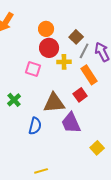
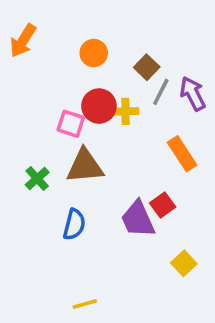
red circle: (49, 48) -> (99, 106), moved
orange rectangle: (89, 75) -> (182, 154), moved
red square: (80, 95) -> (163, 205), moved
brown triangle: (54, 103) -> (85, 166), moved

